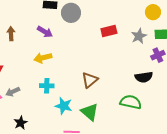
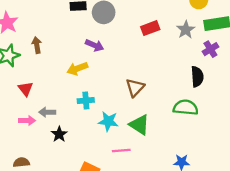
purple arrow: (45, 32) -> (95, 45), moved
black semicircle: (144, 77) -> (197, 77), turned -78
gray arrow: (13, 92) -> (47, 112), turned 32
black star: (21, 123) -> (59, 134), moved

